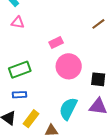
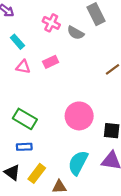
pink rectangle: (56, 43) -> (51, 62), moved
green rectangle: (20, 70) -> (25, 119), turned 50

